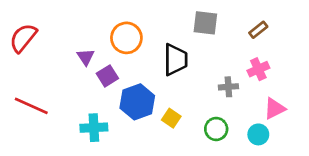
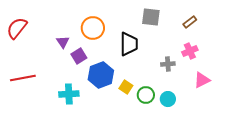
red line: (31, 106) -> (23, 78), turned -35
green circle: (216, 129) -> (146, 95), moved
cyan circle: (258, 134) -> (168, 99), moved

